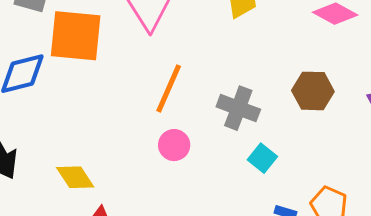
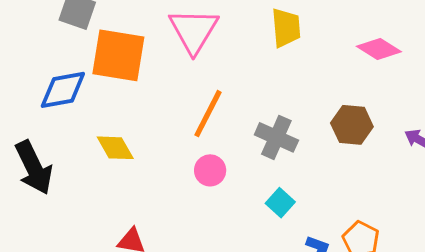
cyan square: (262, 158) -> (280, 203), moved
yellow diamond: (75, 177) -> (115, 148), moved

